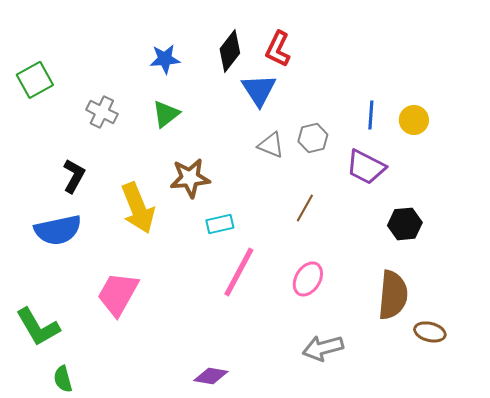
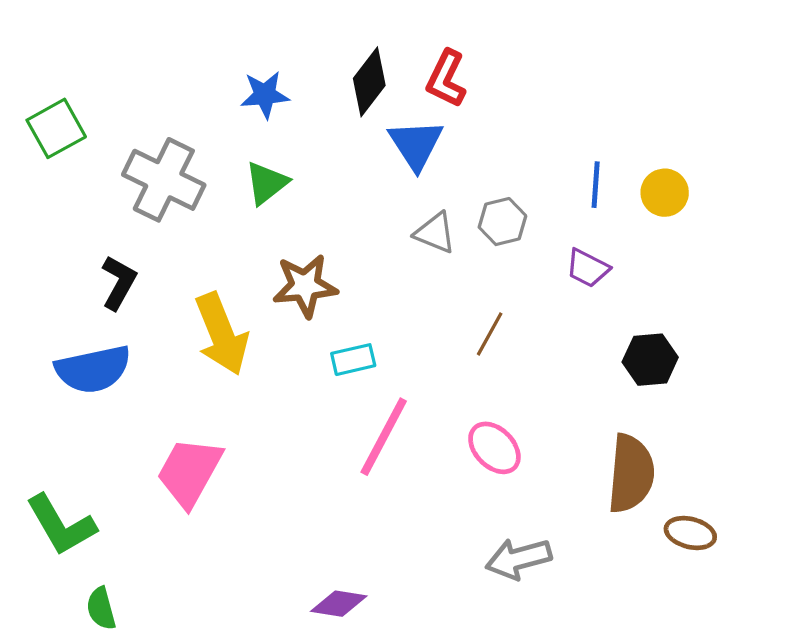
gray cross: (102, 112) -> (164, 180), size x1.6
purple trapezoid: (366, 167) -> (588, 268), size x0.7
pink ellipse: (308, 279) -> (494, 448), turned -76

